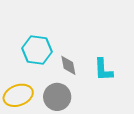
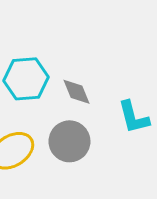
cyan L-shape: (103, 70) -> (134, 117), moved

